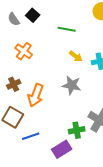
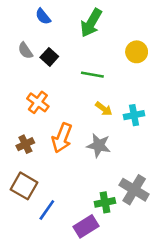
gray semicircle: (14, 19) -> (25, 51), moved
orange arrow: (36, 95) -> (62, 138), moved
blue line: (31, 136) -> (47, 210), turned -36

